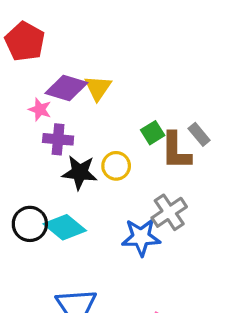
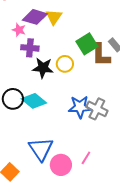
green square: (153, 133) -> (87, 44), size x1.5
gray cross: (169, 212) -> (97, 109), moved, turned -30

